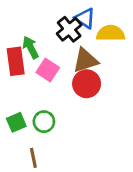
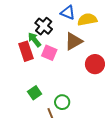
black cross: (69, 29) -> (44, 26), moved
red circle: (87, 84) -> (95, 64), moved
green circle: (44, 122) -> (62, 102), moved

